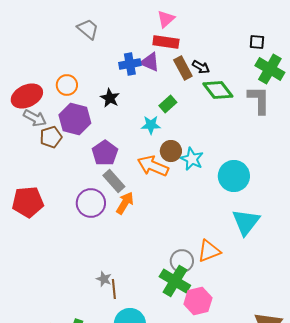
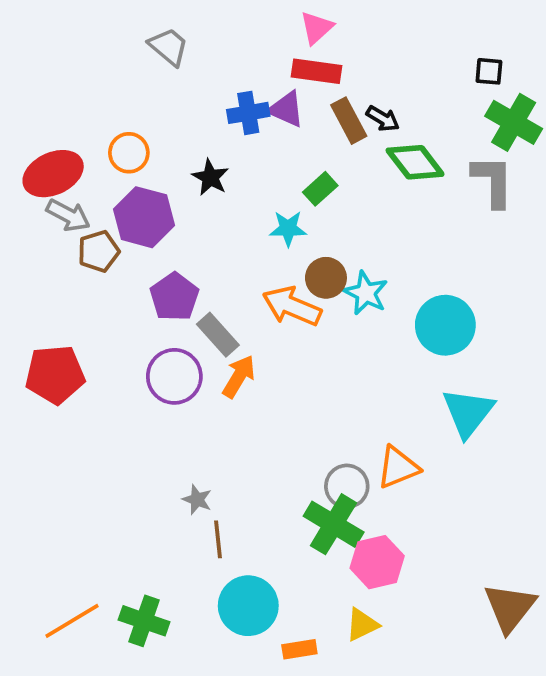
purple pentagon: (105, 153) -> (174, 297), moved
gray star: (104, 279) -> (197, 500), moved

